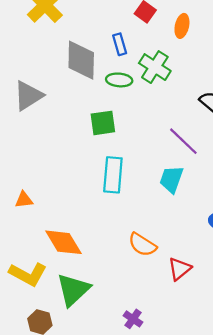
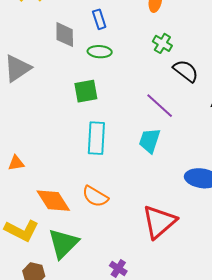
gray diamond: (81, 60) -> (65, 35), size x0.7
green cross: (155, 67) -> (162, 43), moved, size x0.7
orange semicircle: (142, 245) -> (95, 196), moved
red triangle: (179, 269) -> (159, 222), size x1.6

